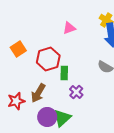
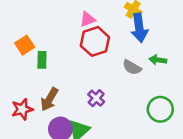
red hexagon: (48, 59) -> (95, 41), moved
green rectangle: (64, 73) -> (42, 60), moved

